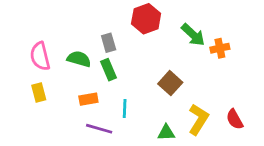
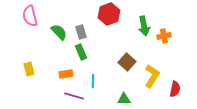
green arrow: (193, 35) -> (144, 26), turned 36
pink semicircle: (40, 56) -> (30, 16), moved
green semicircle: (79, 59) -> (59, 32), moved, turned 30
yellow L-shape: (198, 119) -> (152, 76), moved
red semicircle: (235, 119) -> (175, 89), turned -140

